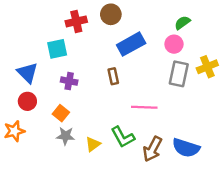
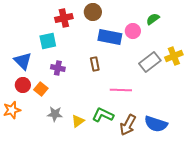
blue rectangle: (131, 44) -> (110, 37), turned 40
pink circle: (174, 44) -> (133, 31), moved
gray rectangle: (179, 74) -> (150, 62), turned 40
orange square: (61, 113) -> (41, 89), moved
green L-shape: (123, 137) -> (103, 115), turned 145

